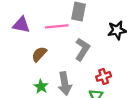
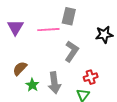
purple triangle: (21, 25) -> (15, 27), turned 48
brown semicircle: (39, 54) -> (20, 68), moved

